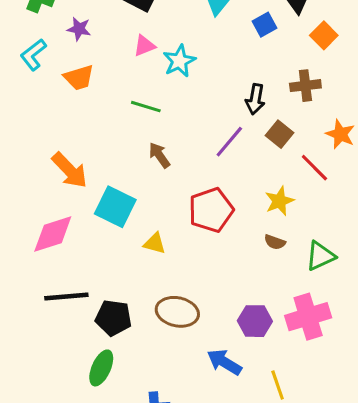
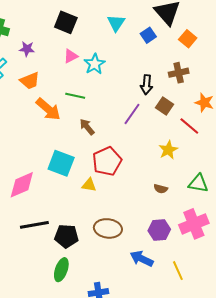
orange arrow: (70, 170) -> (48, 109), moved
red pentagon: (211, 210) -> (107, 161), moved
brown semicircle: (275, 242) -> (161, 189), moved
green triangle: (320, 256) -> (198, 183), turned 40

